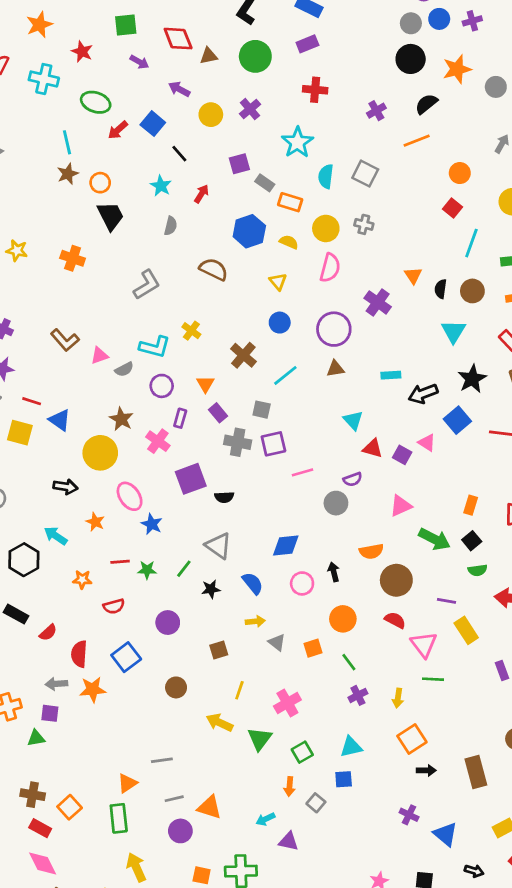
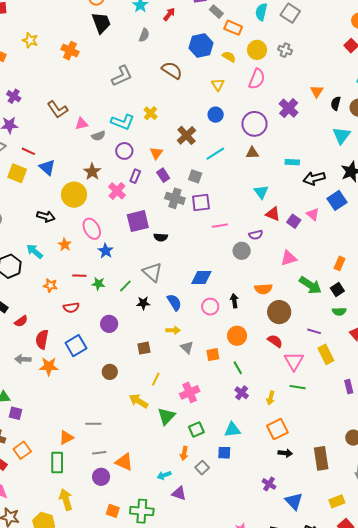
purple cross: (358, 695) -> (242, 393), turned -32
purple square: (50, 713) -> (15, 413), moved

